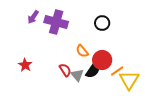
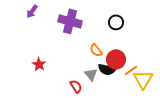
purple arrow: (33, 17) -> (32, 11), moved
red semicircle: (65, 70) -> (76, 86), moved
black semicircle: (93, 70) -> (107, 69), turned 66

